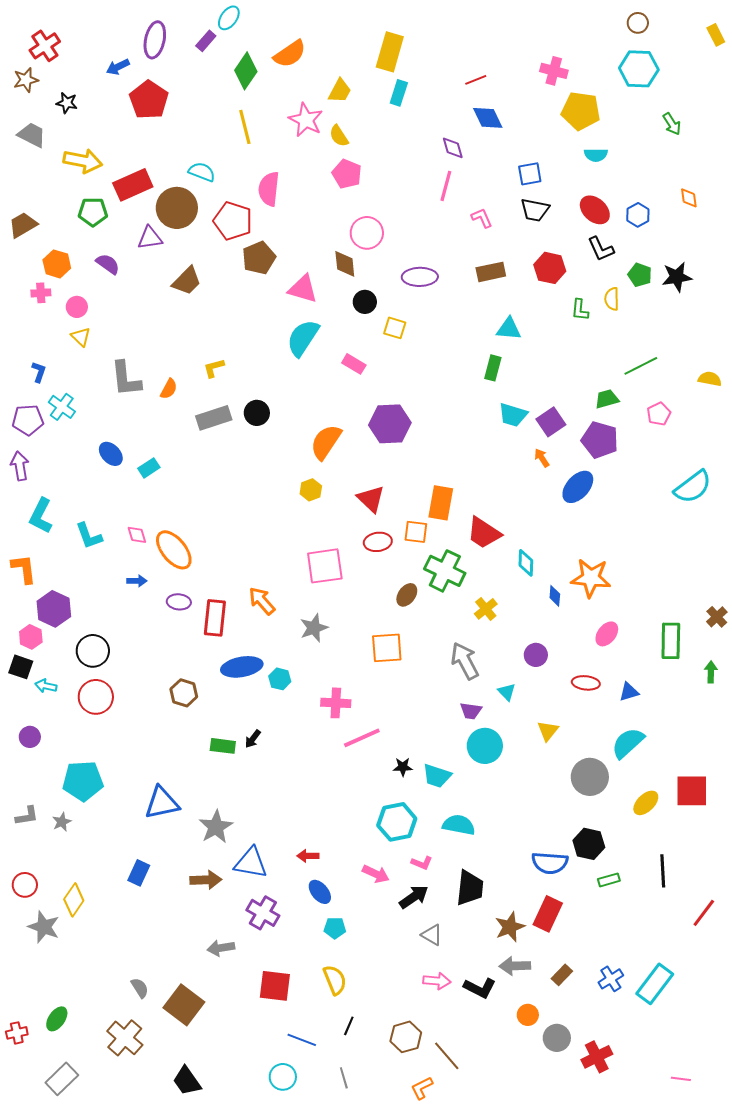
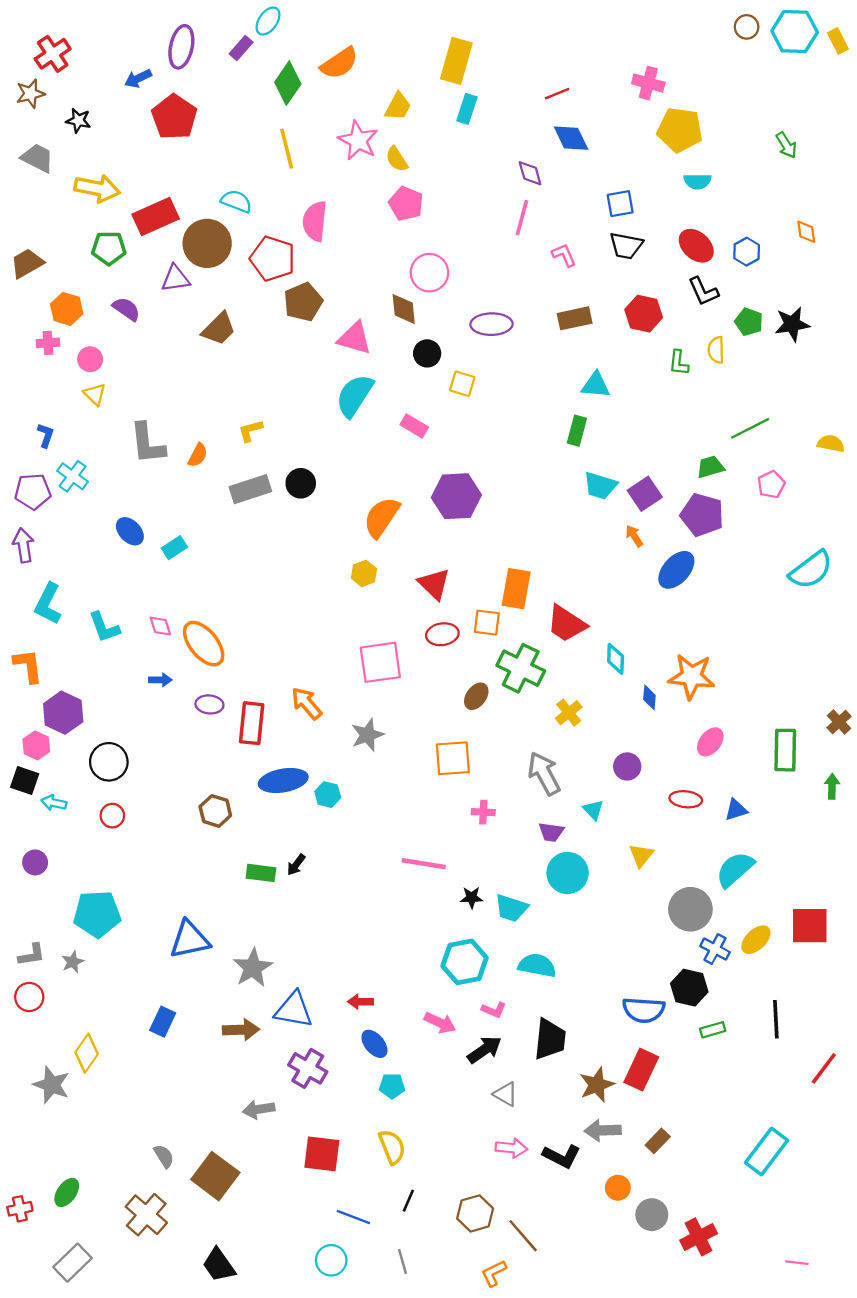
cyan hexagon: (639, 69) -> (795, 32), moved
red circle: (96, 697) -> (112, 816), size x0.6
pink cross: (336, 703) -> (483, 812), moved, size x0.7
pink line: (362, 738) -> (424, 864), turned 33
red circle: (25, 885) -> (29, 997), moved
blue cross: (611, 979) -> (715, 949), moved, turned -30

